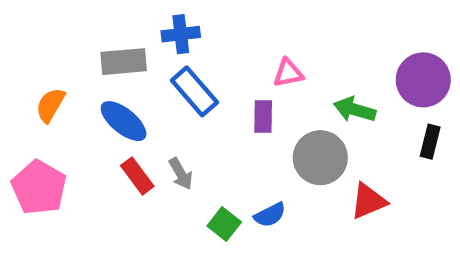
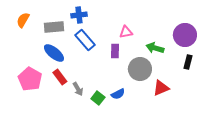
orange semicircle: (50, 105) -> (23, 20), moved
gray arrow: (181, 174) -> (78, 89), moved
pink pentagon: (39, 187) -> (30, 79), moved

